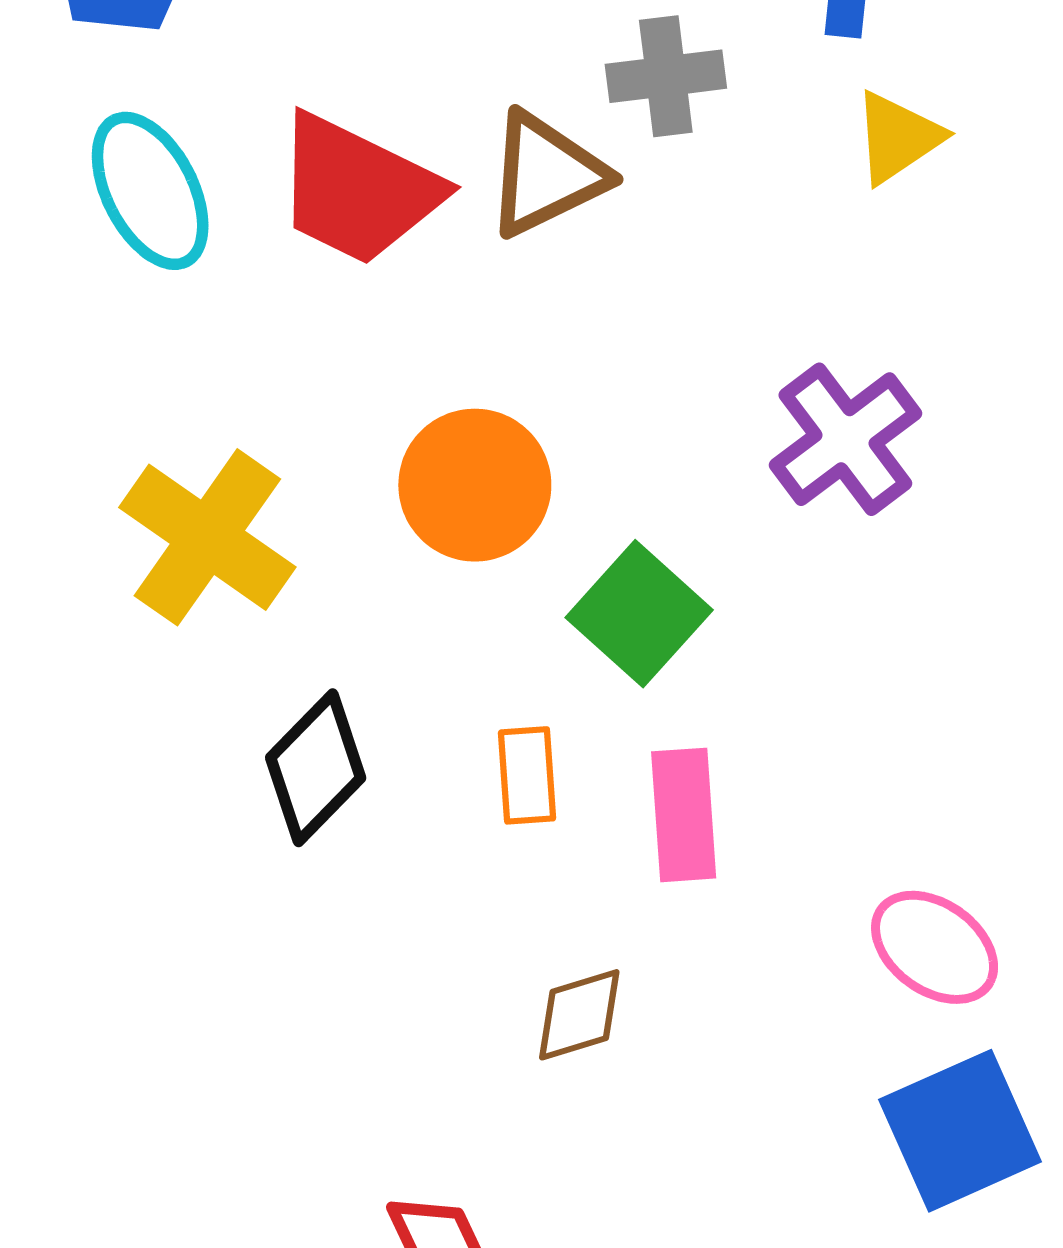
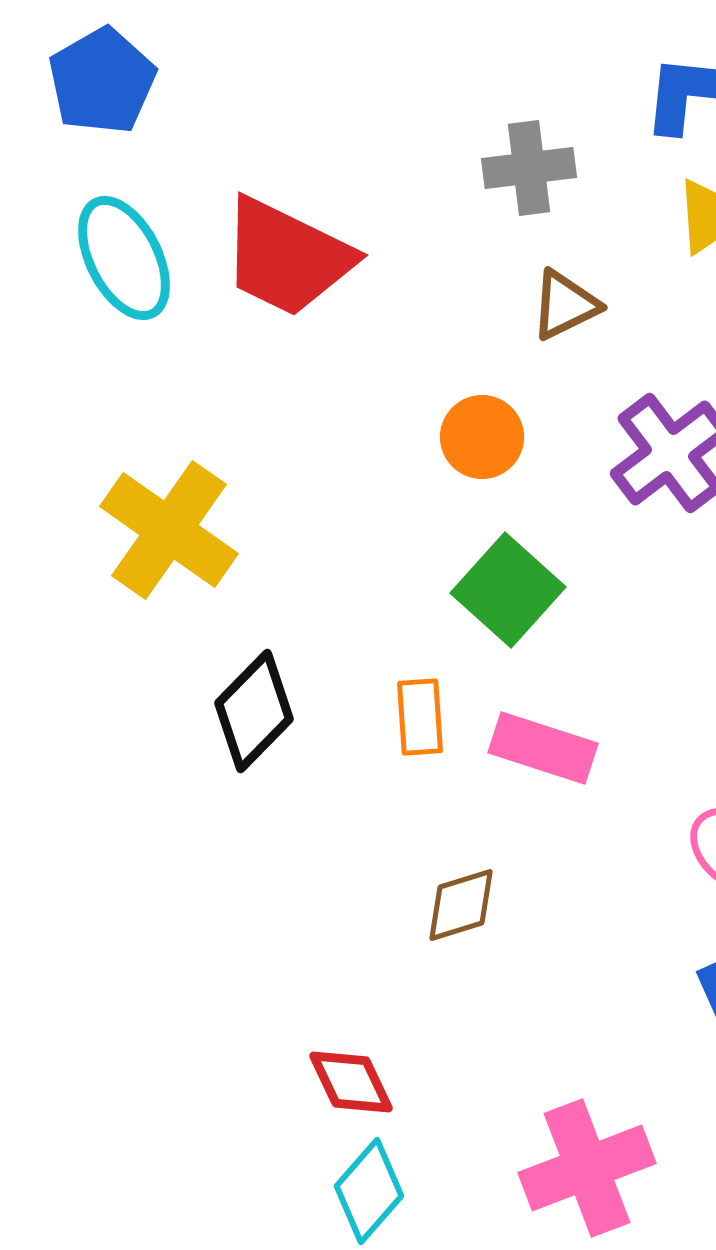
brown triangle: (546, 174) -> (565, 305), moved, size x0.7
orange circle: (475, 485) -> (482, 437), moved, size x0.7
pink rectangle: (684, 815) -> (543, 748), turned -68

